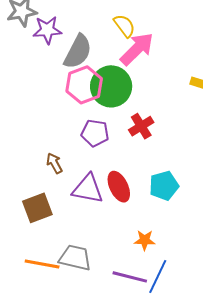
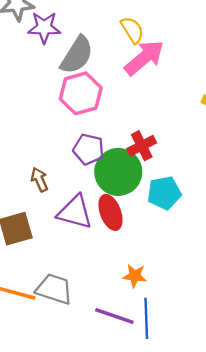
green circle: (111, 86) -> (118, 172), moved
cyan pentagon: (164, 186) -> (164, 193), moved
blue line: (158, 277) -> (146, 318), turned -32

